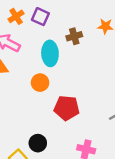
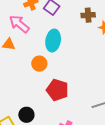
brown cross: (74, 36) -> (88, 15), moved

